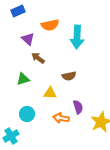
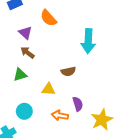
orange semicircle: (50, 25) -> (48, 18), turned 60
cyan arrow: (77, 37) -> (88, 41), moved
brown arrow: (38, 58) -> (27, 53), moved

